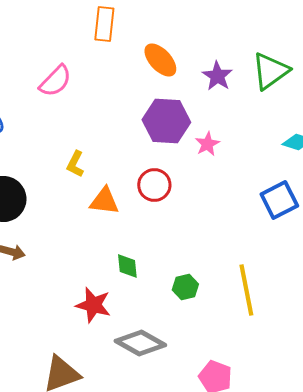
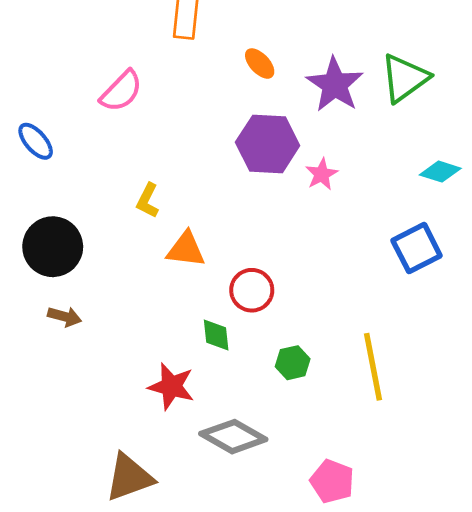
orange ellipse: (160, 60) -> (260, 63), size x0.7
purple star: (217, 76) -> (335, 85), size x1.4
red circle: (154, 185) -> (252, 290), moved

